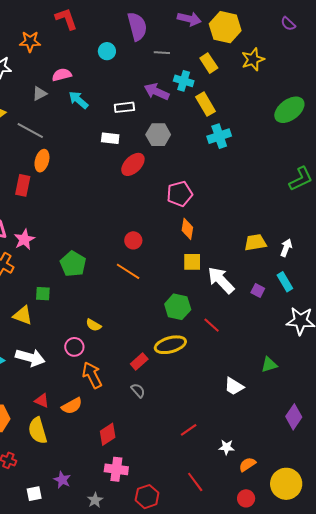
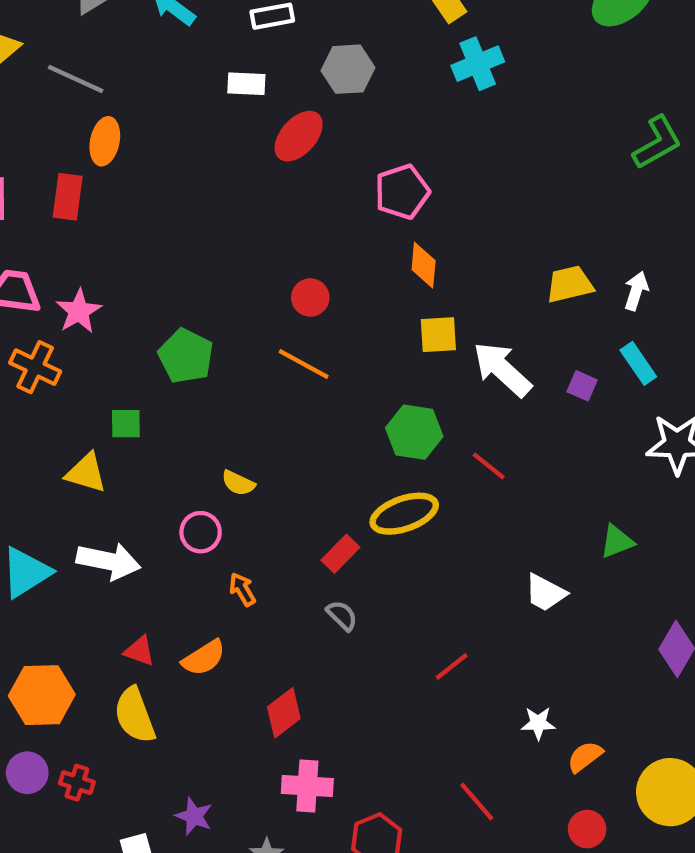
orange arrow: (92, 375) -> (242, 589), size x0.6
red line: (189, 430) -> (452, 667), moved

